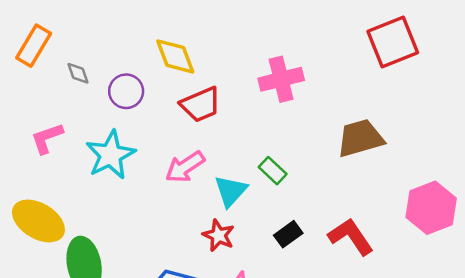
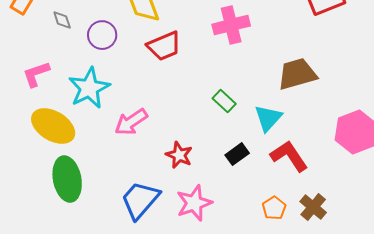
pink arrow: (185, 167) -> (131, 122), moved
cyan triangle: (231, 191) -> (268, 118), moved
yellow ellipse: (38, 221) -> (53, 126), moved

